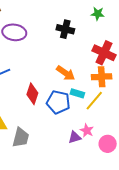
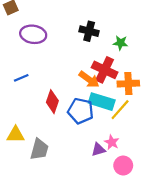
green star: (98, 14) -> (121, 43), moved
red cross: (104, 53) -> (105, 70), moved
cyan rectangle: (77, 93) -> (102, 102), size x1.6
pink circle: (108, 144) -> (123, 166), moved

